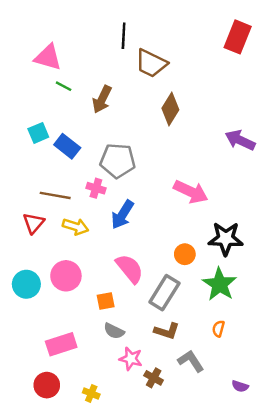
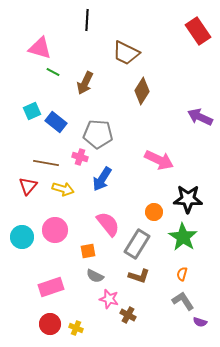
black line: (124, 36) -> (87, 20), moved
red rectangle: (238, 37) -> (198, 31), turned -56
gray L-shape: (191, 361) -> (183, 301), moved
red circle: (47, 385) -> (50, 324), moved

